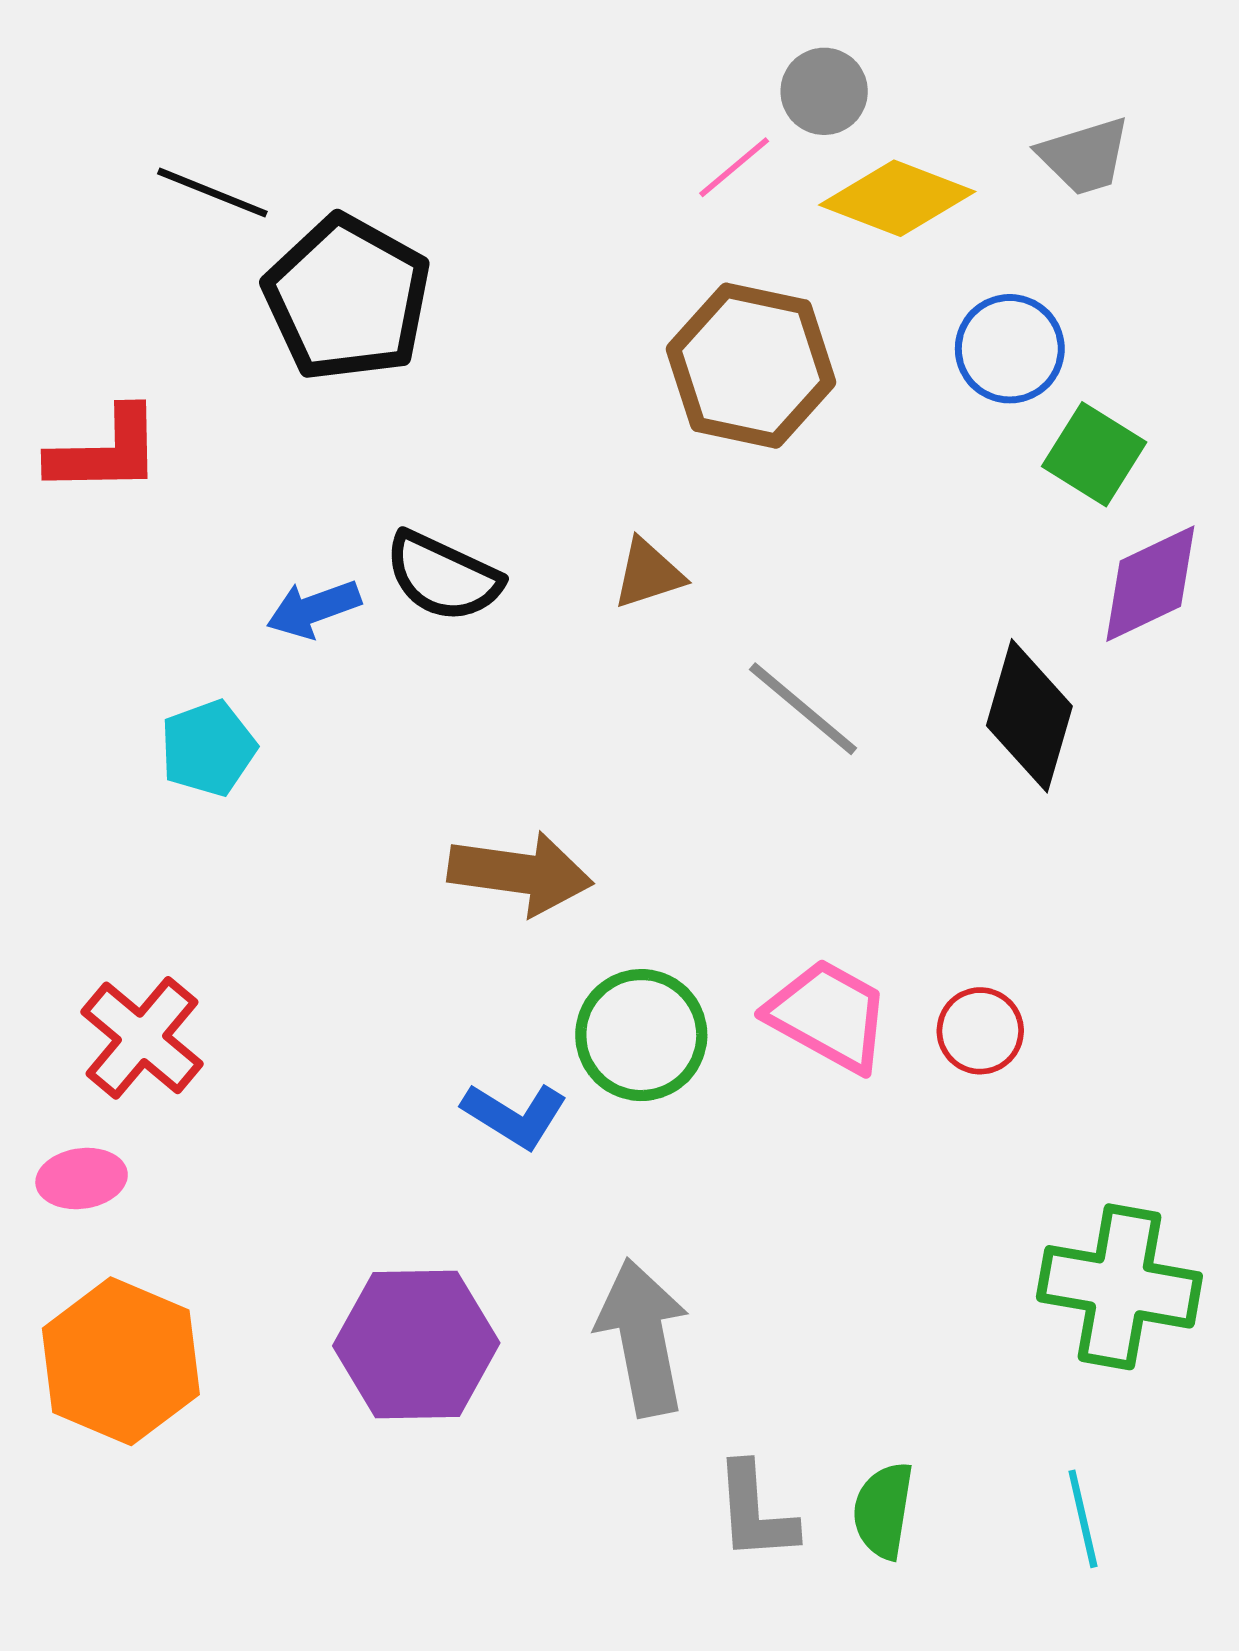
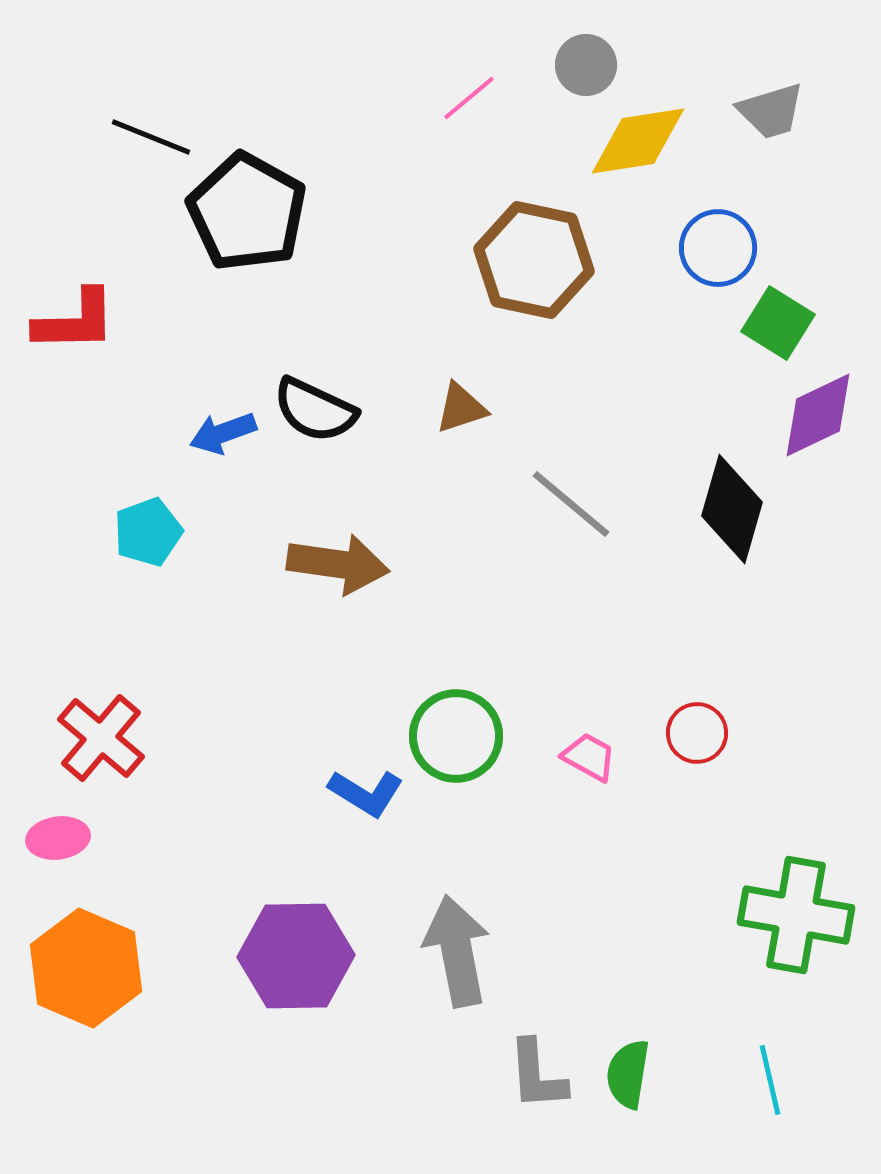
pink line: (734, 167) -> (469, 98), moved
yellow diamond: (897, 198) -> (638, 141), turned -30
brown arrow: (520, 873) -> (338, 564), moved
pink trapezoid: (828, 1015) -> (589, 757), moved, size x0.6

